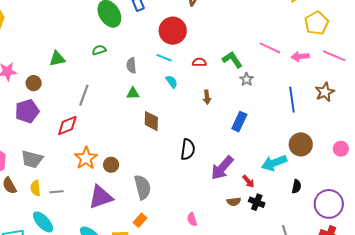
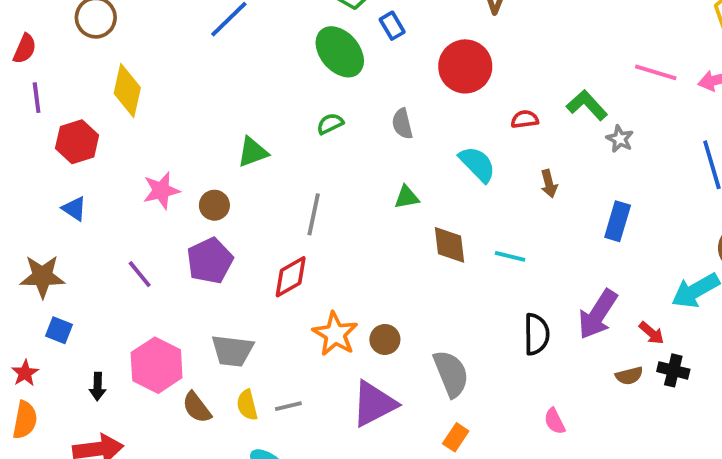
cyan line: (164, 58) -> (510, 256), moved
gray semicircle: (131, 65) -> (402, 124), moved
cyan semicircle: (172, 82) -> (477, 164), size x1.5
black semicircle: (188, 149) -> (536, 334), moved

